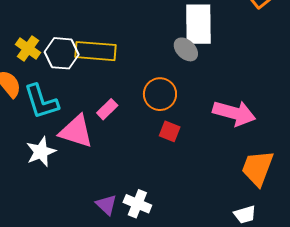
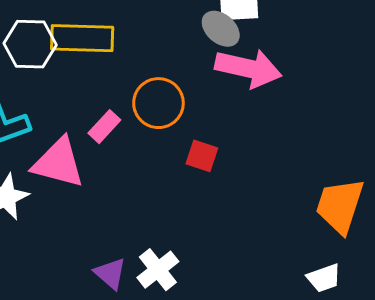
orange circle: (160, 94) -> (158, 103), moved
pink arrow: (234, 113) -> (248, 68), moved
white cross: (137, 204) -> (158, 270), turned 32

